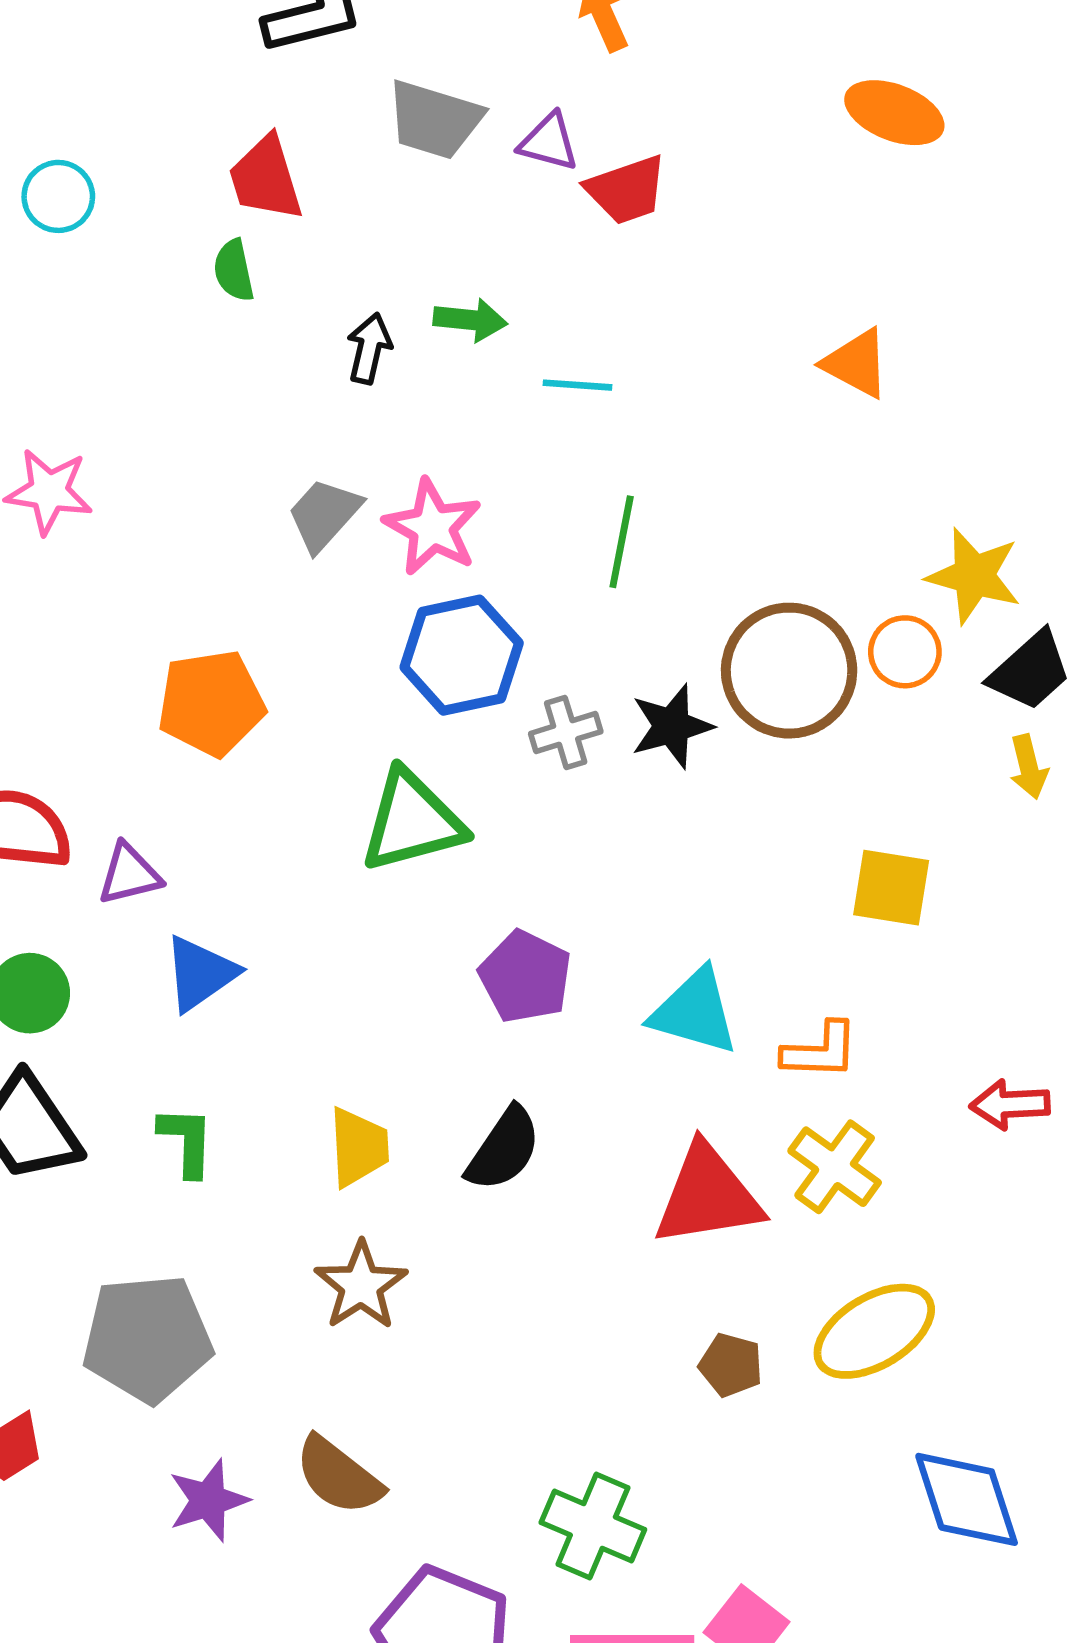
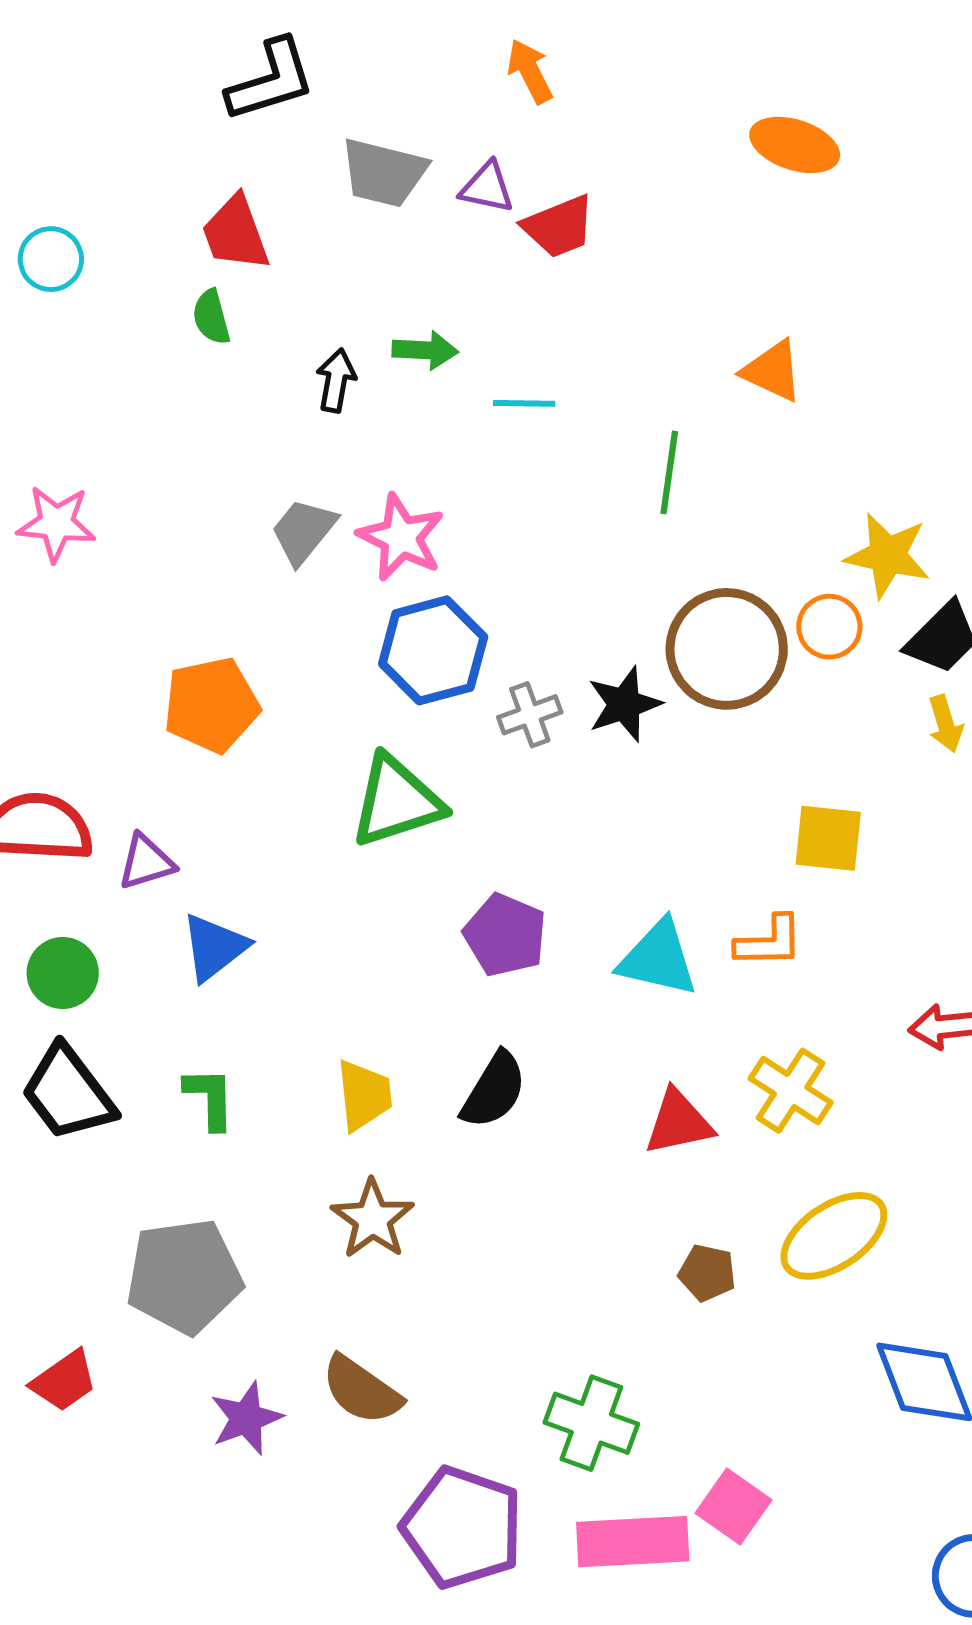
green line: (622, 542) -> (669, 472), moved
orange L-shape: (820, 1051) -> (769, 942), moved
red triangle: (708, 1196) -> (679, 1122), size x0.7

